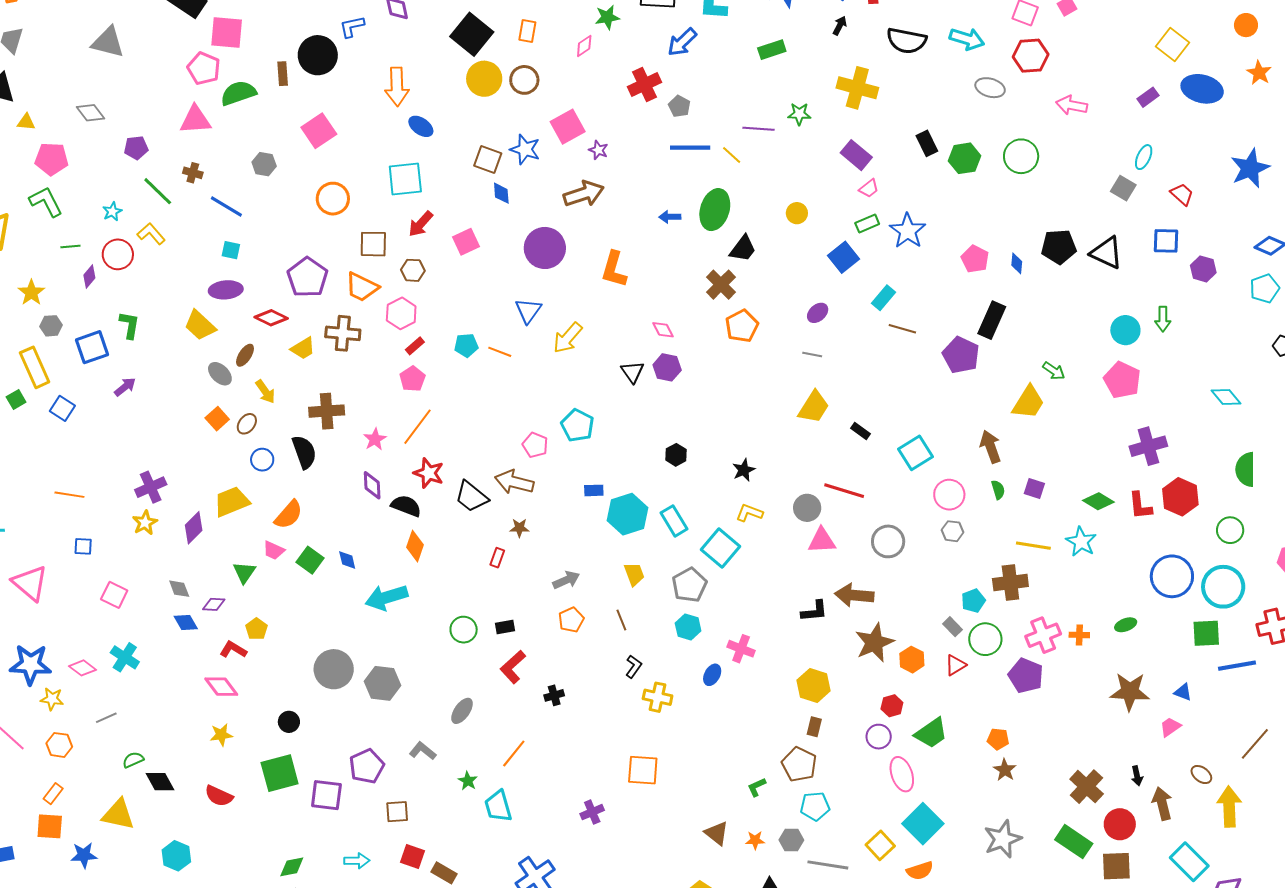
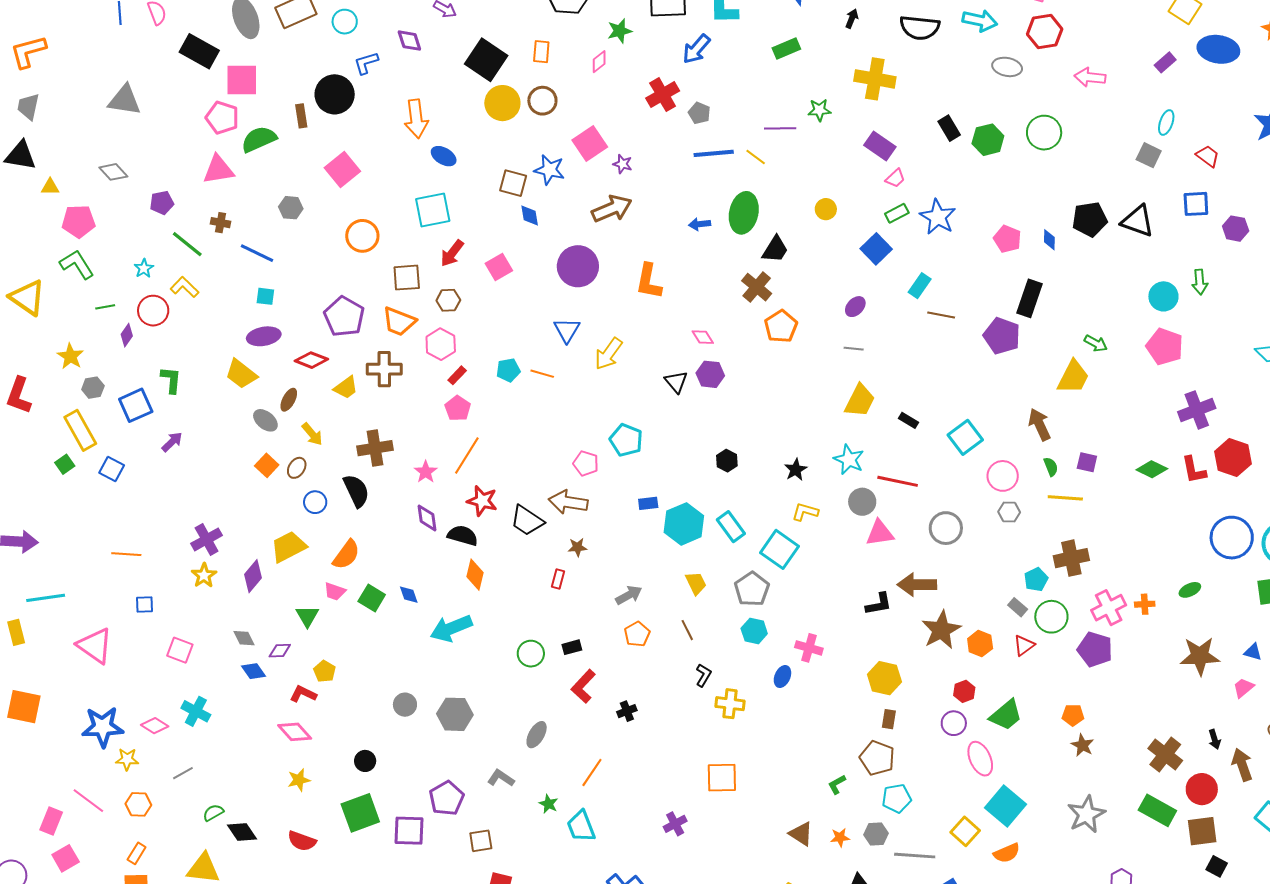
cyan star: (1081, 542) -> (849, 460), moved
yellow line: (1033, 546) -> (1065, 498), moved
gray circle: (334, 669) -> (405, 705), size x0.6

